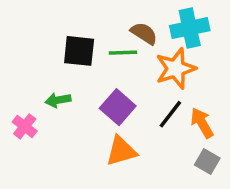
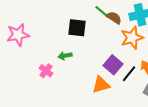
green line: (123, 53) -> (102, 12), moved, turned 42
purple square: (118, 107) -> (113, 65), moved
black line: (170, 114) -> (129, 74), moved

